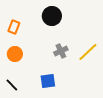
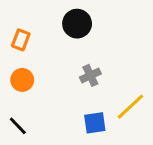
yellow line: (88, 52) -> (130, 107), moved
blue square: (48, 81) -> (95, 123), moved

